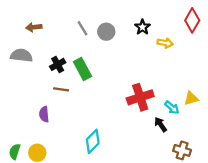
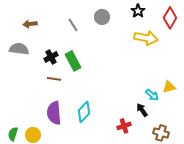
black star: (142, 27) -> (138, 11), moved
gray circle: (106, 32) -> (102, 17), moved
yellow arrow: (165, 43) -> (146, 38), size x1.6
red cross: (140, 97) -> (124, 126), moved, size x0.6
purple semicircle: (44, 114) -> (54, 113), moved, size x1.6
cyan diamond: (93, 141) -> (84, 112), moved

